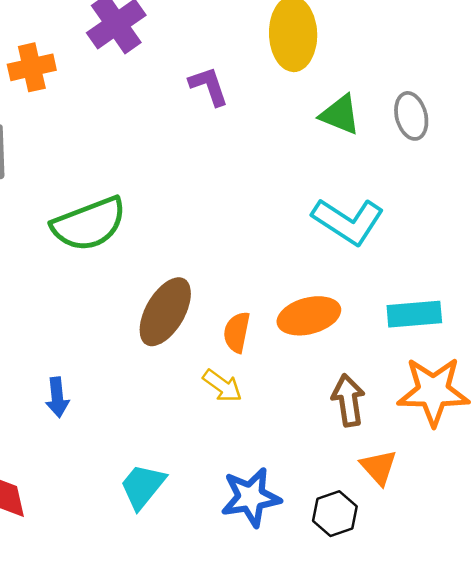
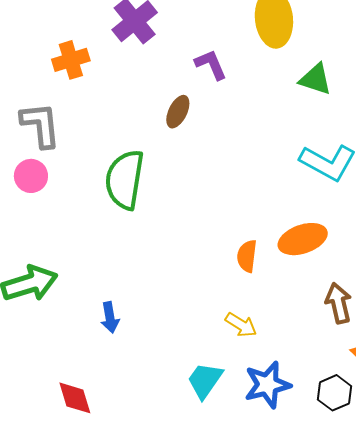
green semicircle: (89, 224) -> (125, 180), turned 124
brown ellipse: (165, 312) -> (178, 112), moved, size x0.6
yellow arrow: (222, 386) -> (241, 325), moved
cyan trapezoid: (143, 486) -> (205, 380), moved

